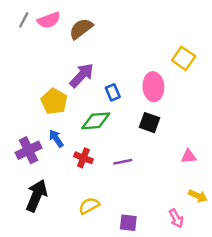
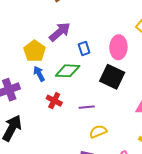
black square: (149, 123) -> (112, 77), size x1.4
blue arrow: (56, 138) -> (39, 74), moved
yellow semicircle: (89, 206) -> (98, 132), moved

